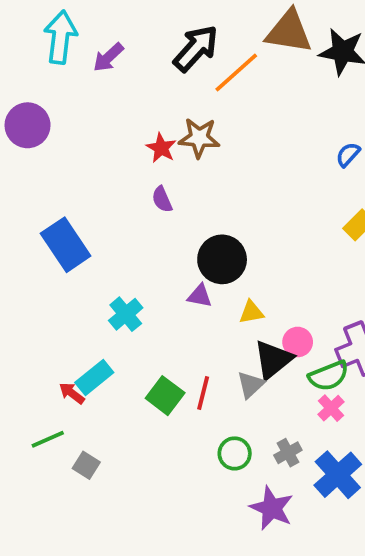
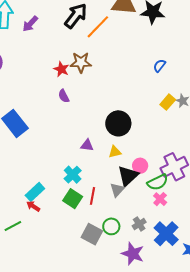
black circle: (222, 259) -> (118, 123), moved
cyan cross: (126, 314) -> (73, 175), moved
red arrow: (72, 393) -> (33, 206), moved
gray square: (86, 465) -> (92, 234), moved, size x1.5

